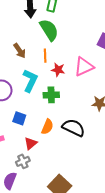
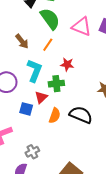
orange line: (45, 56) -> (48, 45), turned 40
pink triangle: (84, 67) -> (82, 27), moved, turned 50
red star: (58, 70) -> (67, 64), moved
red triangle: (31, 143) -> (41, 97), moved

